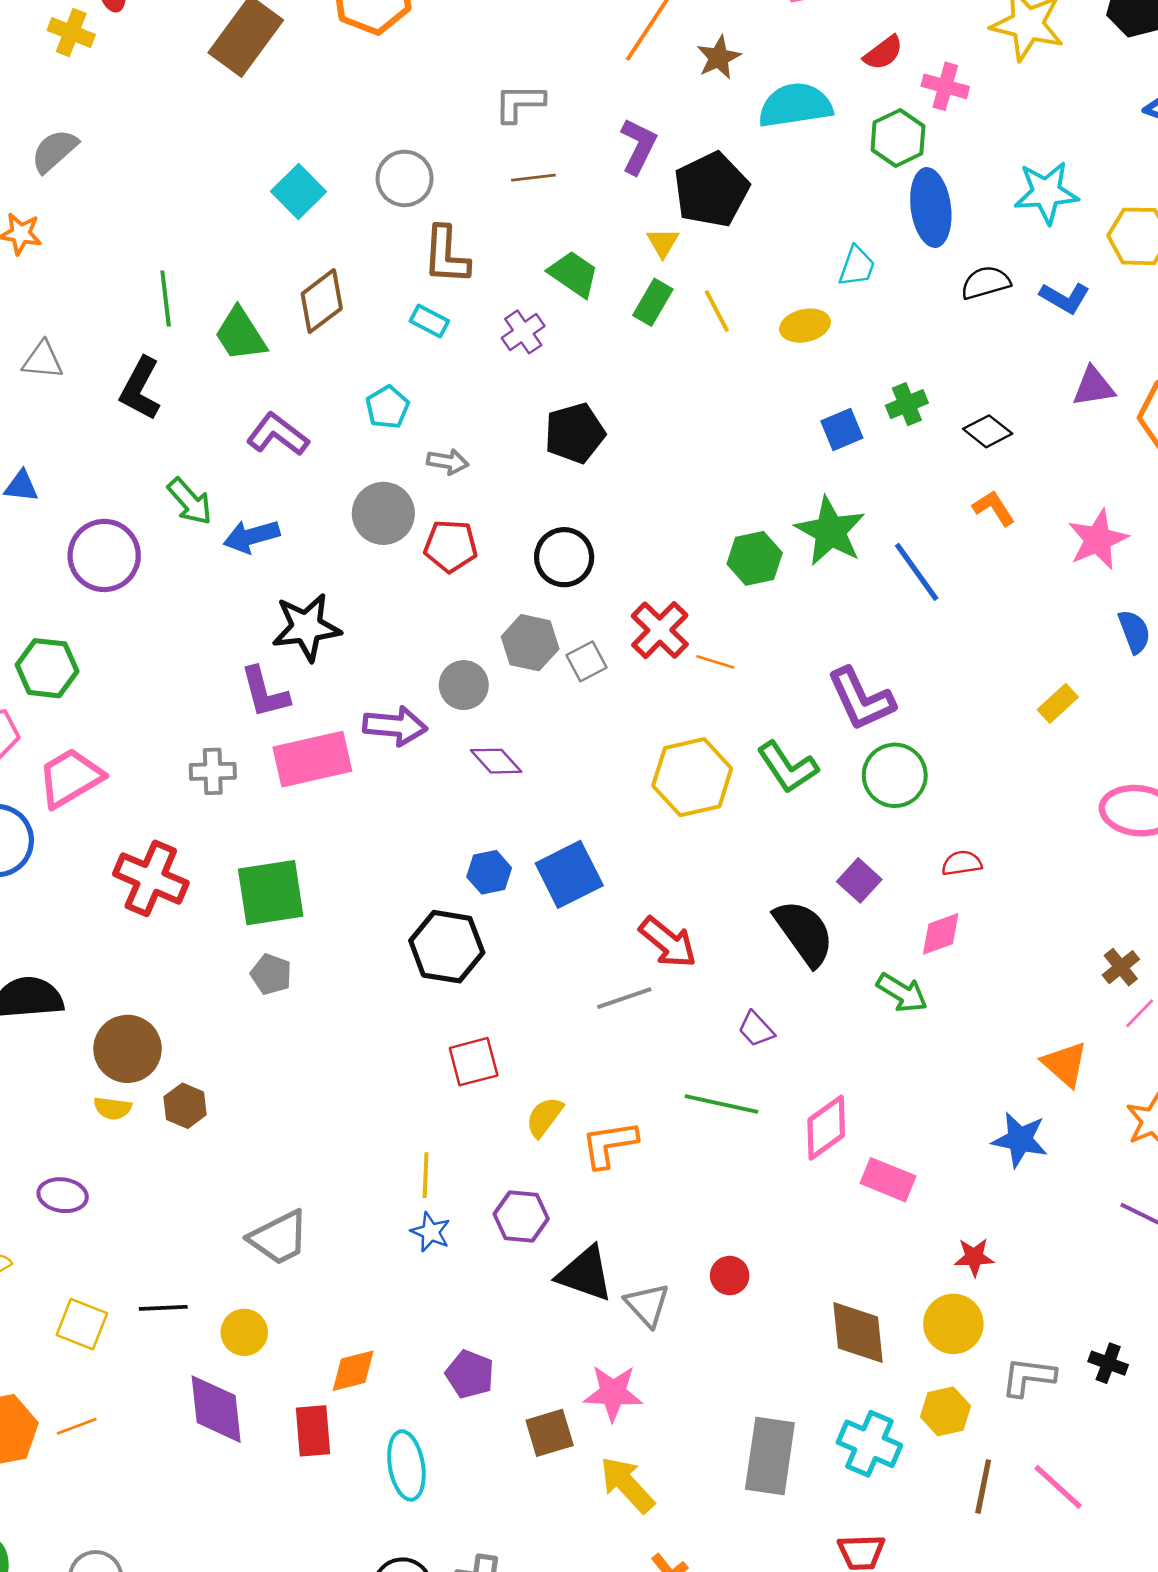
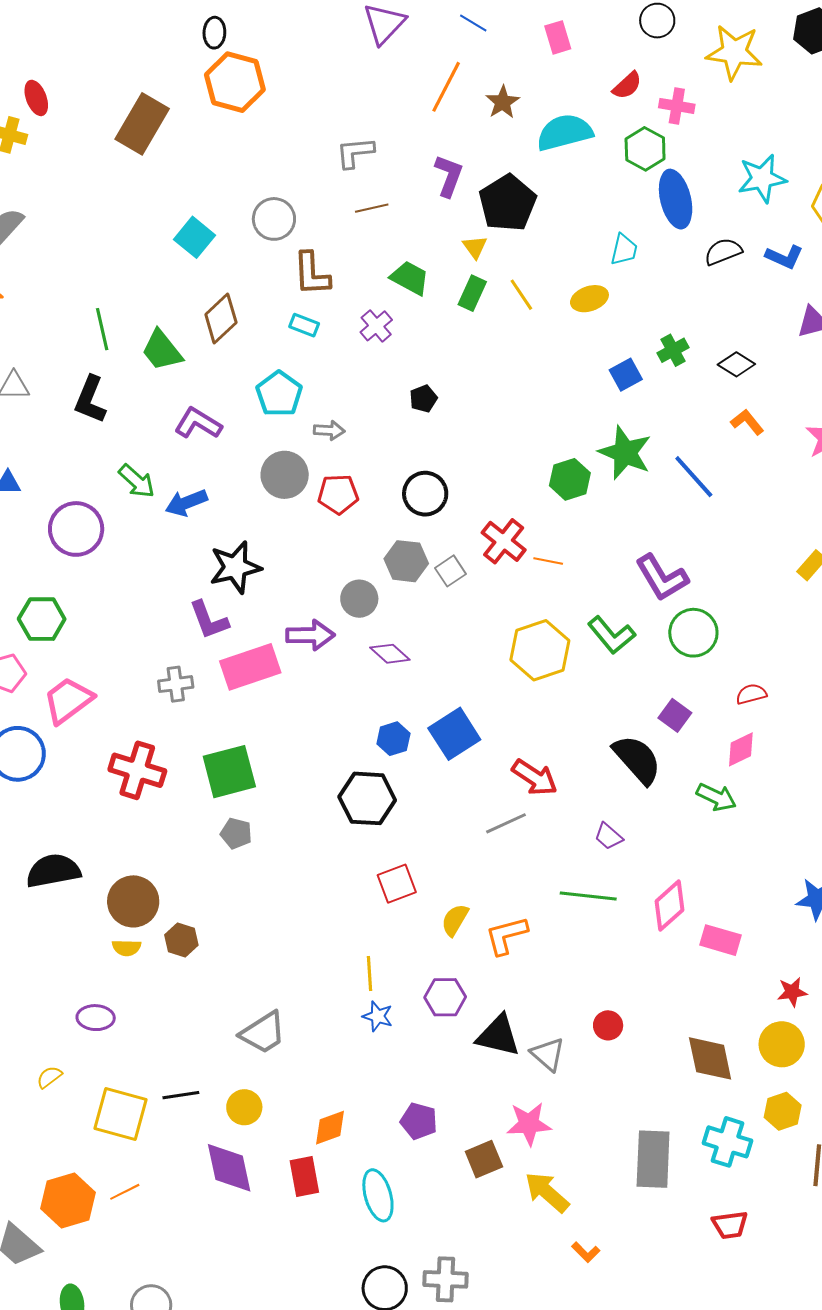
cyan pentagon: (387, 407) -> (279, 394), size x1.4
black pentagon: (575, 433) -> (423, 399), size x0.6
yellow square: (82, 1324) -> (120, 1114), size x1.4

